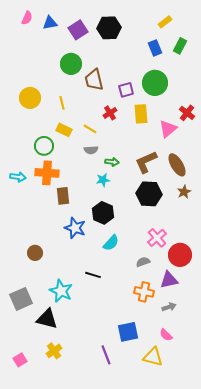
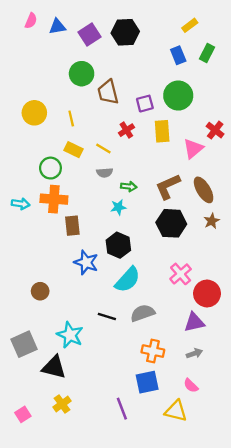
cyan semicircle: (111, 243) -> (128, 280), size x1.4
gray semicircle: (143, 262) -> (143, 313), moved, size x1.5
orange cross: (144, 292) -> (153, 351), moved

